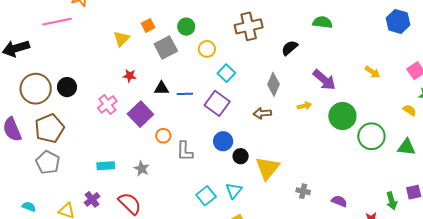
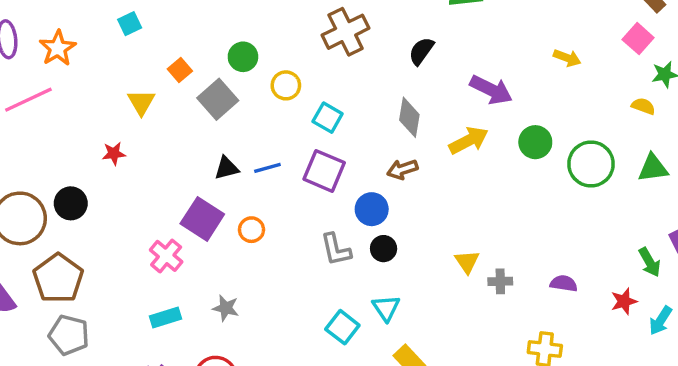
red star: (130, 76) -> (114, 154), moved
pink cross: (107, 105) -> (166, 256), moved
yellow arrow: (304, 106) -> (469, 140), size x1.6
green circle: (342, 116) -> (535, 142), size x0.7
orange circle: (163, 136) -> (251, 230), moved
blue circle: (223, 141) -> (372, 209), moved
gray L-shape: (185, 151) -> (336, 250), moved
yellow triangle: (267, 168) -> (467, 262), moved, size x0.6

